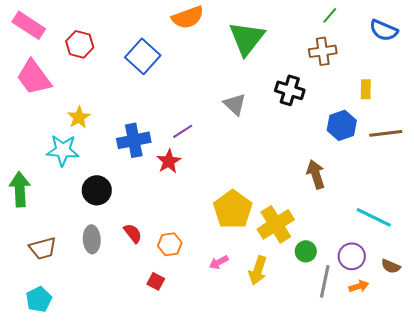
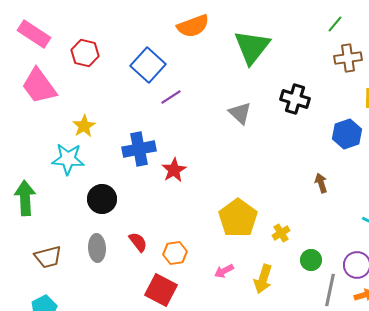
brown cross: (323, 51) -> (348, 58), moved
purple line: (183, 131) -> (171, 97), moved
brown arrow: (316, 174) -> (321, 183), size x0.7
yellow cross: (276, 224) -> (281, 233), size x0.5
red square: (156, 281) -> (161, 290), size x1.8

